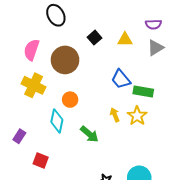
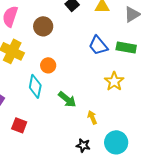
brown circle: (65, 60) -> (43, 26), size x0.7
green rectangle: (143, 91) -> (126, 47), moved
yellow arrow: (115, 115) -> (92, 117), moved

